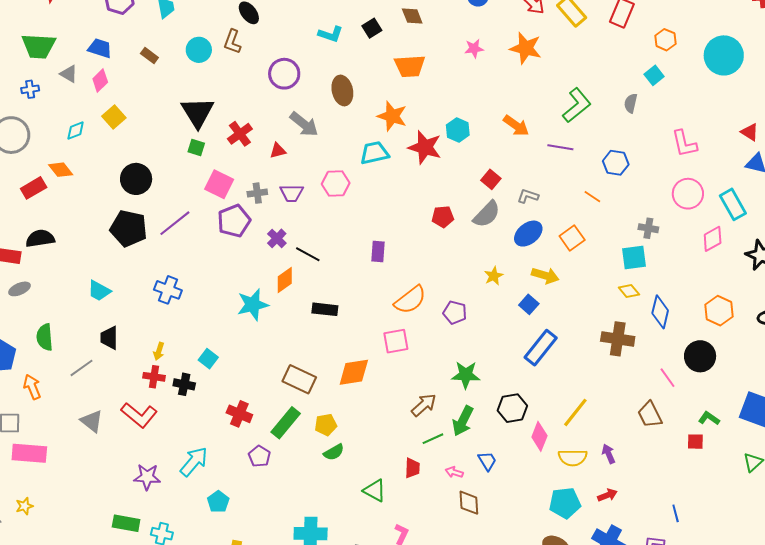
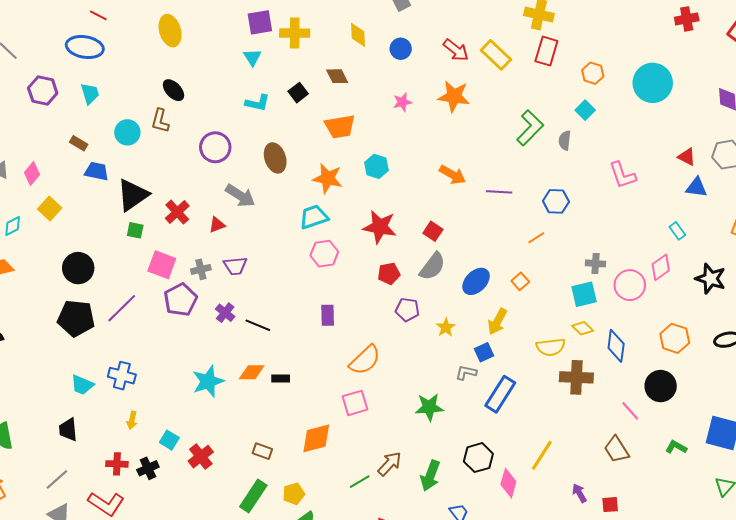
blue trapezoid: (100, 48) -> (97, 171), moved
green L-shape: (577, 105) -> (530, 128), moved
black triangle: (198, 112) -> (133, 195), turned 33
cyan hexagon: (458, 130) -> (376, 166), moved
red star: (425, 147) -> (380, 227), moved
pink hexagon: (336, 184) -> (324, 254), moved
pink circle: (688, 194) -> (630, 285), moved
gray L-shape: (528, 196) -> (466, 373), moved
orange line: (592, 197) -> (536, 238), turned -60
cyan rectangle: (733, 204) -> (677, 231), size x0.6
orange square: (572, 238) -> (520, 281), size x0.7
yellow arrow: (545, 276) -> (497, 322), turned 108
orange diamond: (285, 280) -> (252, 372), moved, turned 40
cyan trapezoid: (99, 291) -> (82, 385), moved
blue square: (529, 304) -> (484, 352), turned 30
black rectangle: (325, 309) -> (281, 379), size x0.7
purple pentagon: (455, 313) -> (407, 310), moved
yellow arrow: (159, 351) -> (132, 420), moved
gray line: (82, 368) -> (57, 479), moved
green star: (466, 375) -> (429, 407), moved
brown rectangle: (299, 379) -> (262, 451), size x0.6
black cross: (184, 384) -> (148, 468), turned -30
red cross: (239, 414) -> (201, 457), moved, turned 35
green line: (433, 439) -> (360, 482), moved
red square: (695, 442) -> (610, 505), moved
yellow semicircle: (573, 458) -> (551, 347), moved

